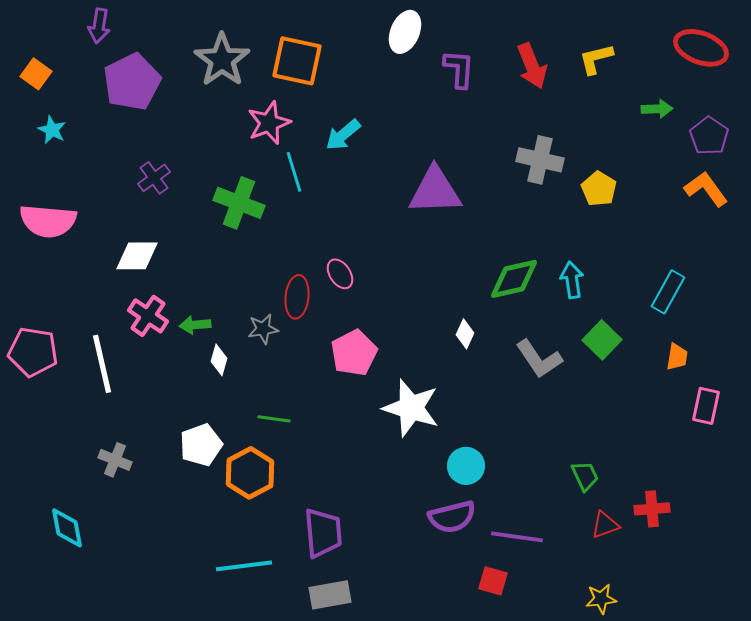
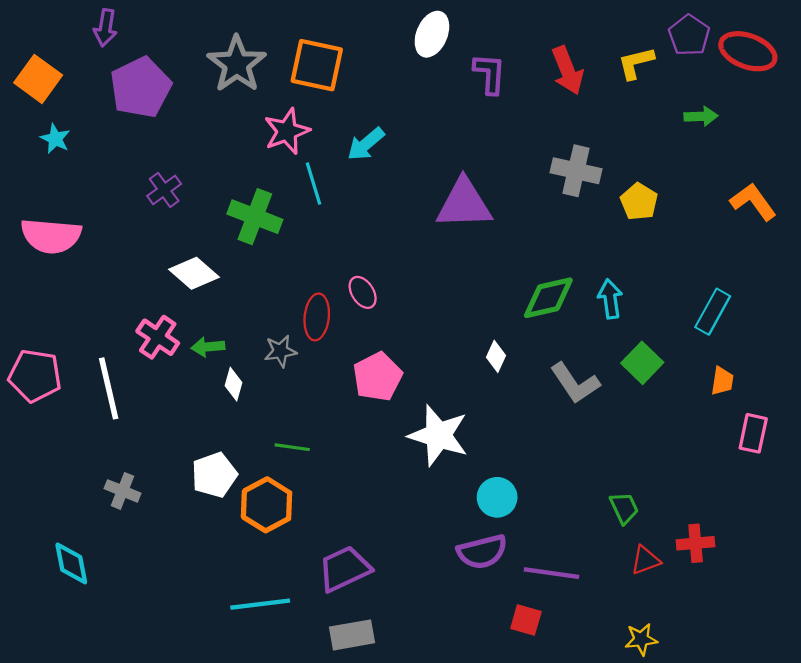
orange square: (36, 74) -> (38, 79), size x1.4
purple pentagon: (709, 136) -> (689, 35), moved
white diamond: (137, 256) -> (194, 273), moved, turned 42
purple trapezoid: (323, 533) -> (344, 569), turned -110

